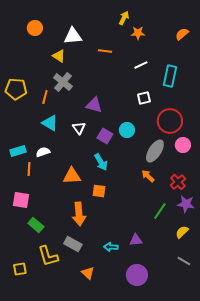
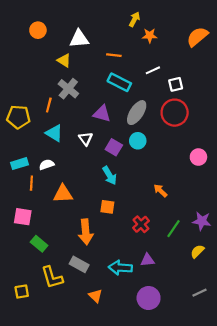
orange semicircle: (182, 34) -> (197, 37), size x1.5
cyan rectangle: (170, 76) -> (119, 82), moved, turned -75
yellow pentagon: (16, 89) -> (18, 117), moved
white square: (144, 98) -> (176, 84), moved
red circle: (170, 121) -> (175, 113), moved
gray ellipse: (155, 151) -> (137, 113), moved
orange triangle: (72, 176) -> (63, 194), moved
red cross: (178, 182) -> (141, 224), moved
cyan arrow: (111, 247) -> (120, 268), size x1.5
gray line: (184, 261) -> (200, 293), moved, turned -56

